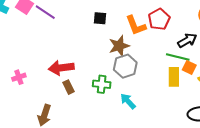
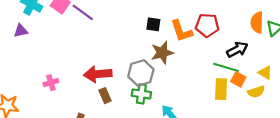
black square: (100, 18) -> (153, 24), moved
red pentagon: (159, 19) -> (207, 25), turned 30
gray hexagon: (125, 66) -> (141, 73), moved

